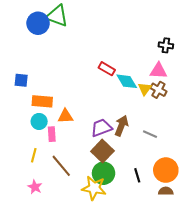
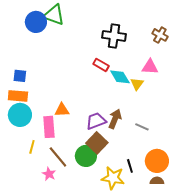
black cross: (166, 45) -> (114, 36), moved, size x1.6
brown cross: (158, 90) -> (160, 35), moved
orange rectangle: (42, 101) -> (18, 96), moved
cyan circle: (39, 121) -> (20, 115), moved, size x1.5
pink rectangle: (52, 134) -> (49, 127), size x1.5
green circle: (104, 173) -> (86, 156), moved
pink star: (35, 187) -> (49, 174), moved
yellow star: (94, 188) -> (113, 178), moved

